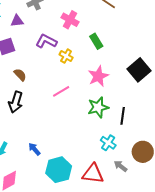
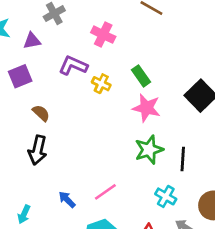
green rectangle: (96, 41) -> (141, 76), moved
pink star: (98, 76) -> (146, 108), turned -30
pink line: (61, 91) -> (105, 192), moved
blue arrow: (34, 149) -> (67, 199), moved

